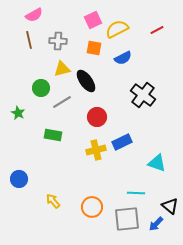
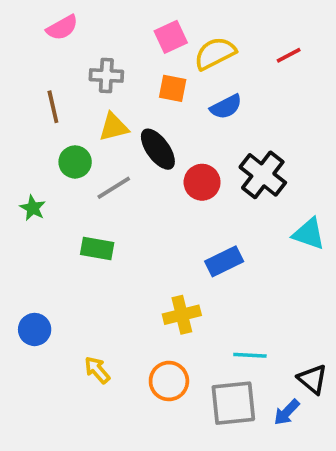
brown line: (29, 40) -> (53, 107), moved
red circle: (97, 117) -> (202, 182), moved
yellow cross: (96, 150) -> (182, 315), moved
cyan triangle: (157, 163) -> (309, 234), moved

